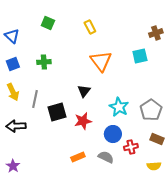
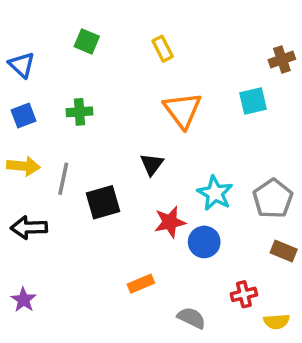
yellow arrow: (13, 92) -> (23, 166), turned -60
red star: (83, 121) -> (170, 222), moved
red cross: (131, 147) -> (244, 294), moved
gray semicircle: (106, 157) -> (192, 318), moved
yellow semicircle: (154, 166) -> (276, 321), moved

